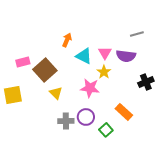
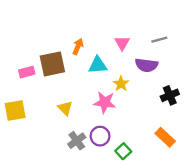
pink triangle: (105, 53) -> (122, 43), moved
cyan triangle: (84, 56) -> (98, 65), turned -30
brown square: (45, 70) -> (52, 64), moved, turned 30
orange rectangle: (124, 112) -> (165, 137), moved
gray cross: (66, 121) -> (77, 141), turned -35

